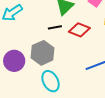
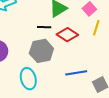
gray hexagon: (43, 53) -> (41, 51), moved

